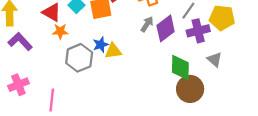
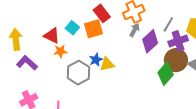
gray arrow: (147, 24) -> (135, 30), moved
green diamond: (180, 68) -> (166, 74), turned 45
brown circle: (190, 89) -> (176, 60), moved

